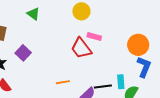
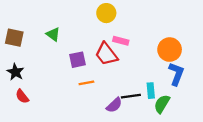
green triangle: (33, 14) -> (53, 34), moved
purple square: (23, 53) -> (78, 60), moved, turned 35
orange line: (63, 82) -> (86, 83), moved

